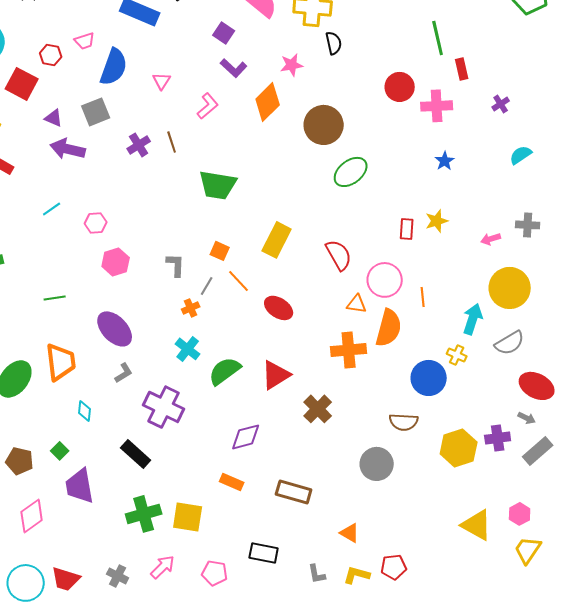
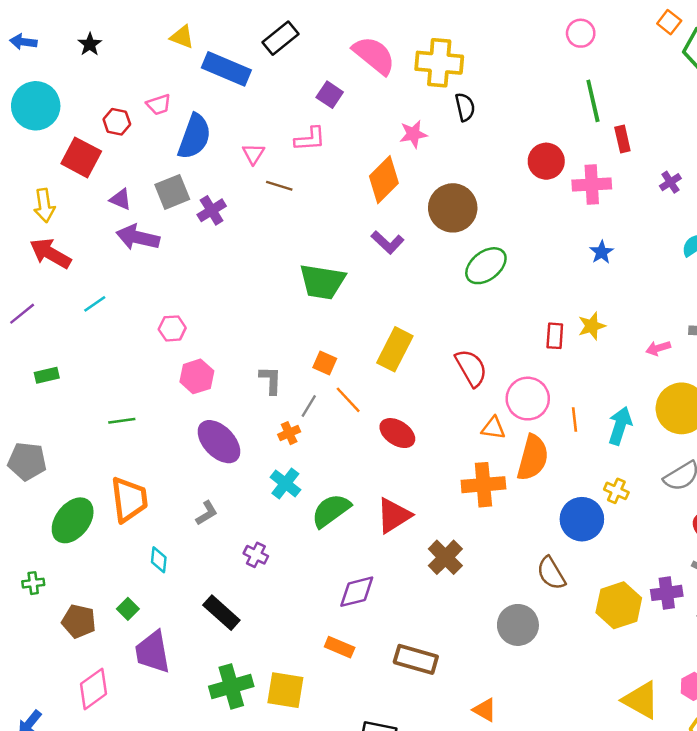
purple L-shape: (234, 68) -> (388, 242), moved
pink L-shape: (208, 106) -> (310, 139), moved, turned 36
brown line: (172, 142) -> (279, 186), moved, turned -55
purple cross: (139, 145) -> (212, 210), moved
cyan line: (52, 209) -> (95, 304), moved
cyan arrow: (473, 319) -> (620, 426), moved
purple ellipse: (115, 329) -> (219, 442), moved
purple cross: (164, 407) -> (256, 555), size x0.5
brown semicircle: (404, 422) -> (551, 573), turned 56

